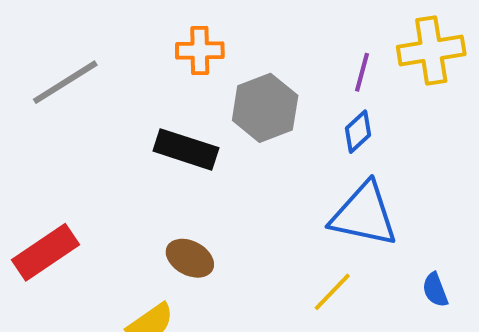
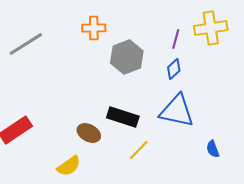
black rectangle: (186, 149) -> (123, 117), moved
yellow line: (332, 292) -> (139, 150), moved

